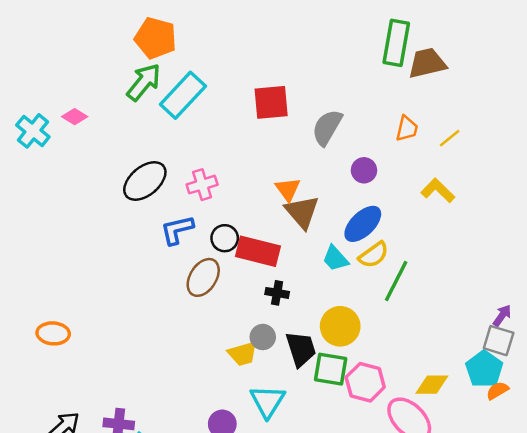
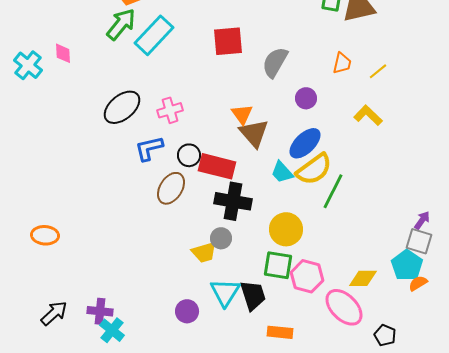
pink diamond: (75, 117) -> (63, 53), turned 55
yellow semicircle: (374, 255) -> (314, 169), size x1.4
black cross: (277, 293) -> (233, 201), size x1.8
black trapezoid: (301, 349) -> (253, 295), moved

